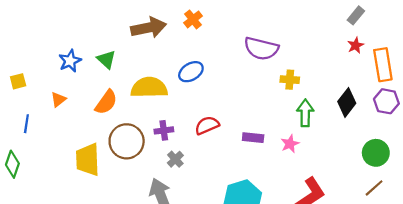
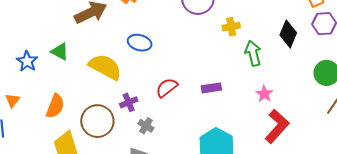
blue ellipse: (191, 72) -> (140, 43), turned 60
yellow semicircle: (149, 88) -> (105, 67), turned 44
orange triangle: (58, 99) -> (13, 100), moved
orange semicircle: (106, 102) -> (55, 106), moved
pink star: (290, 144) -> (264, 94), moved

